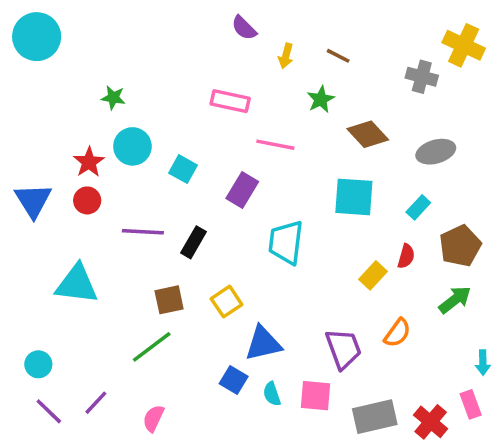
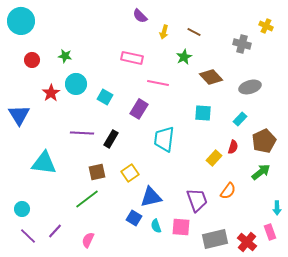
yellow cross: (464, 45) -> (266, 26), size x0.6
cyan square: (354, 197) -> (203, 113), size x0.7
red circle: (87, 200) -> (32, 60), moved

